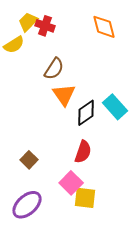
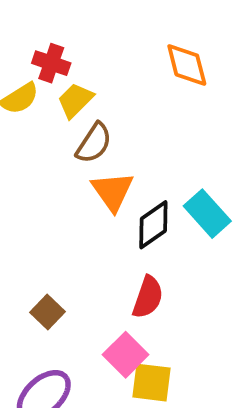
yellow trapezoid: (28, 22) -> (75, 100), moved
red cross: (45, 26) -> (51, 63), moved

